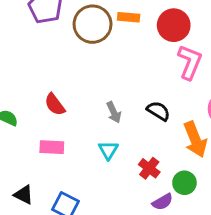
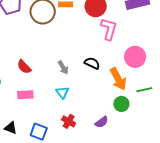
red cross: (149, 168) -> (69, 121), moved
green circle: (184, 183) -> (121, 104), moved

